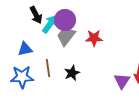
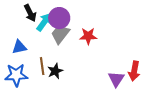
black star: (72, 73) -> (55, 71), moved

